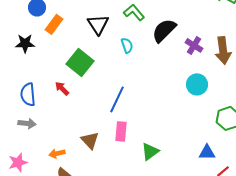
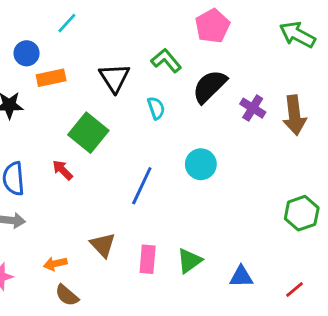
orange rectangle: (54, 24) -> (51, 78), turned 42
cyan circle: (197, 84) -> (201, 164), moved
pink rectangle: (121, 131) -> (148, 259), moved
blue triangle: (207, 152) -> (241, 277), moved

